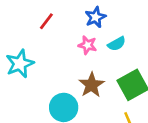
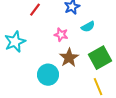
pink star: (87, 45) -> (61, 35), moved

